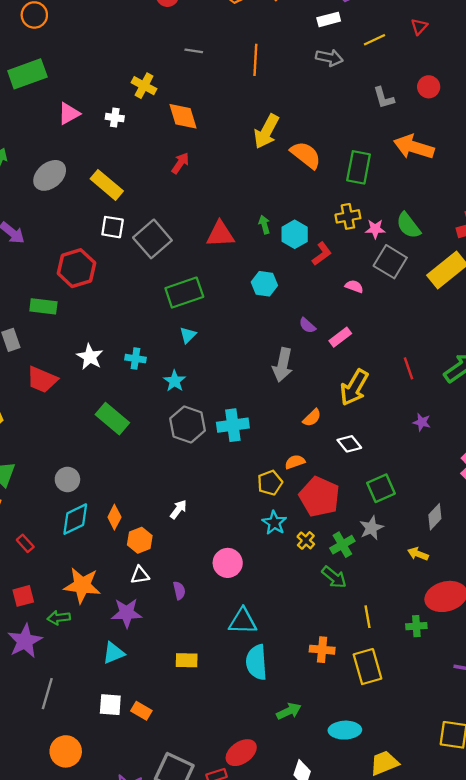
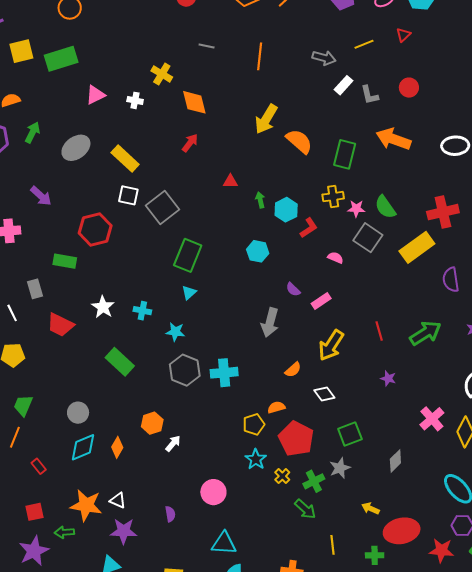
white rectangle: (329, 19) -> (343, 85), moved, turned -36
red triangle: (220, 234) -> (230, 181), moved, size x0.6
green rectangle: (184, 293) -> (188, 255), turned -52
cyan star: (175, 381) -> (175, 332), turned -30
orange hexagon: (140, 540) -> (152, 423), moved
yellow arrow: (418, 554) -> (370, 508), moved
white triangle: (140, 575) -> (118, 500), moved, turned 30

